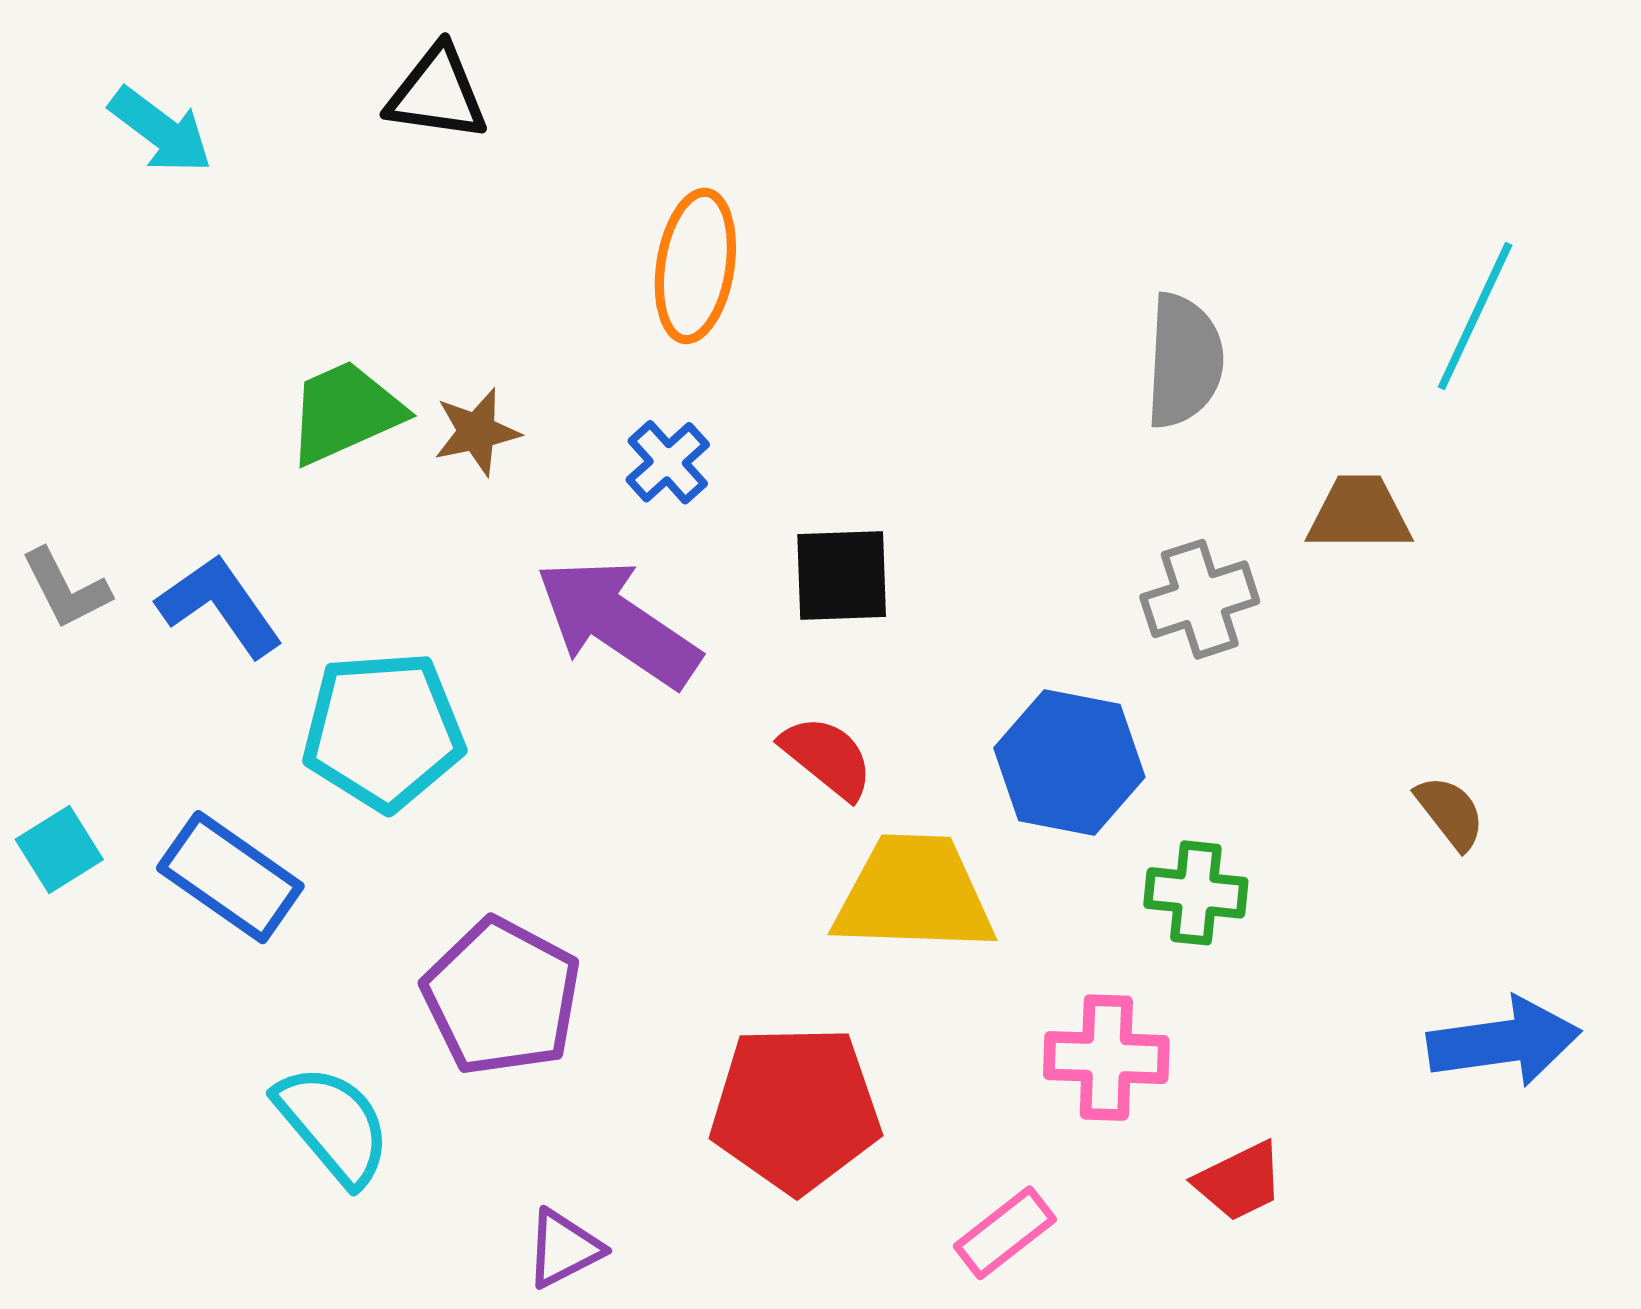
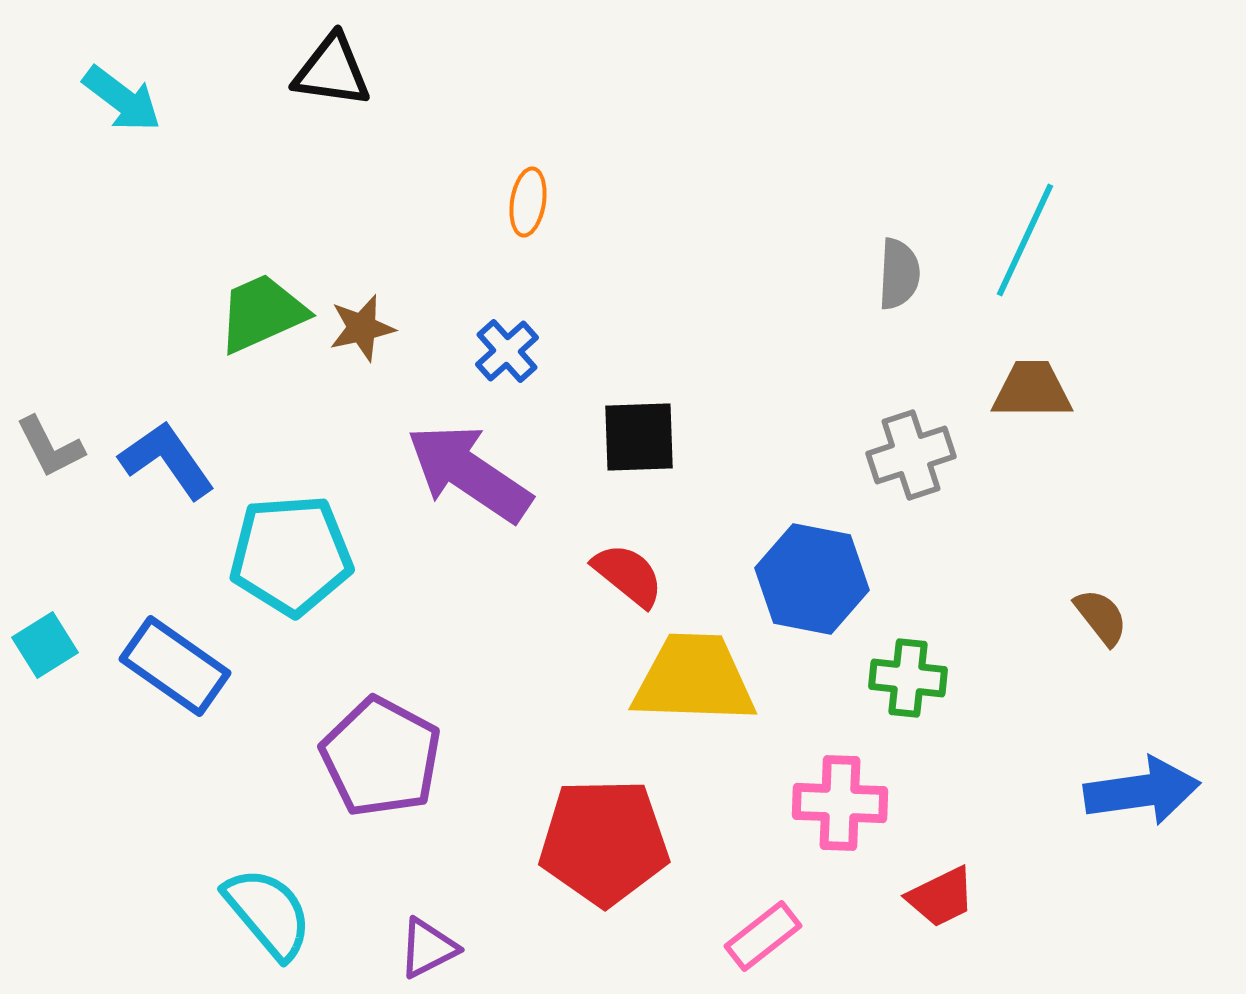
orange ellipse: (695, 266) -> (528, 202), size x0.6
cyan line: (1475, 316) -> (1025, 240), moved
gray semicircle: (1184, 361) -> (899, 274), size x0.7
cyan semicircle: (333, 1125) -> (268, 913), moved

